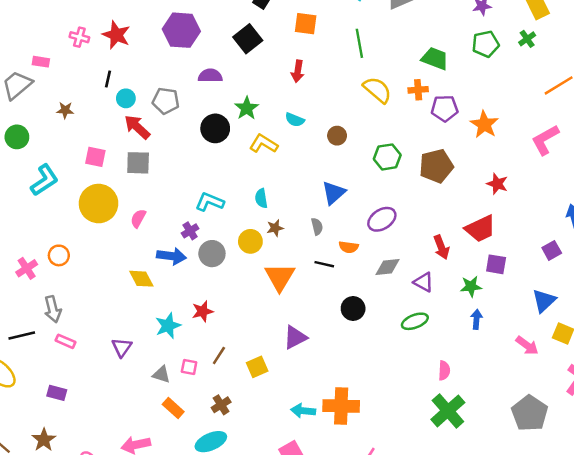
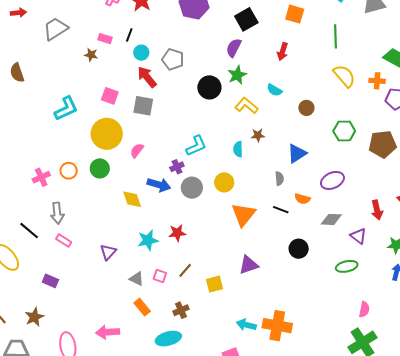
pink rectangle: (41, 62) -> (105, 39), moved
purple semicircle: (210, 76) -> (234, 48), moved, turned -72
green circle: (17, 137) -> (100, 168), moved
cyan L-shape: (210, 202) -> (196, 146), turned 125
brown star: (275, 228) -> (258, 135), moved
black line: (22, 336) -> (29, 231), turned 45

